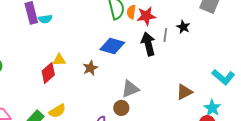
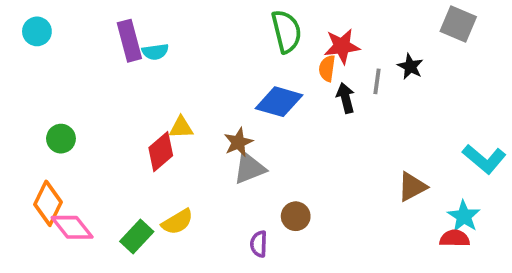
orange semicircle: (131, 12) -> (327, 68), moved
black arrow: (148, 44) -> (346, 98), size x0.7
gray triangle: (130, 89) -> (249, 168), moved

